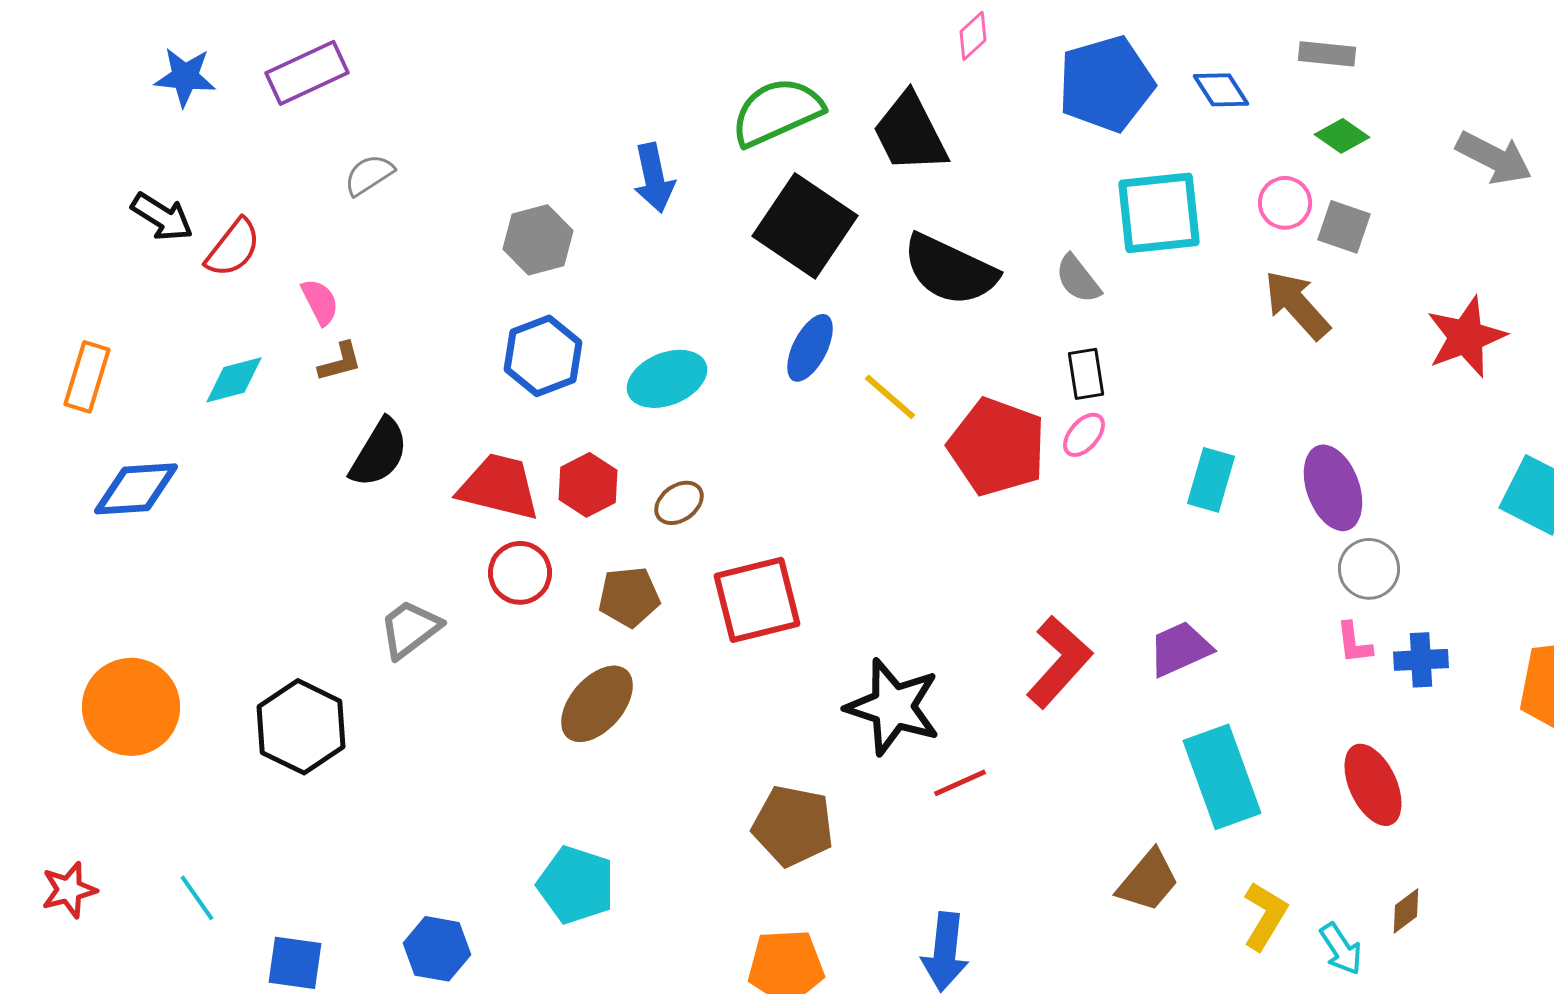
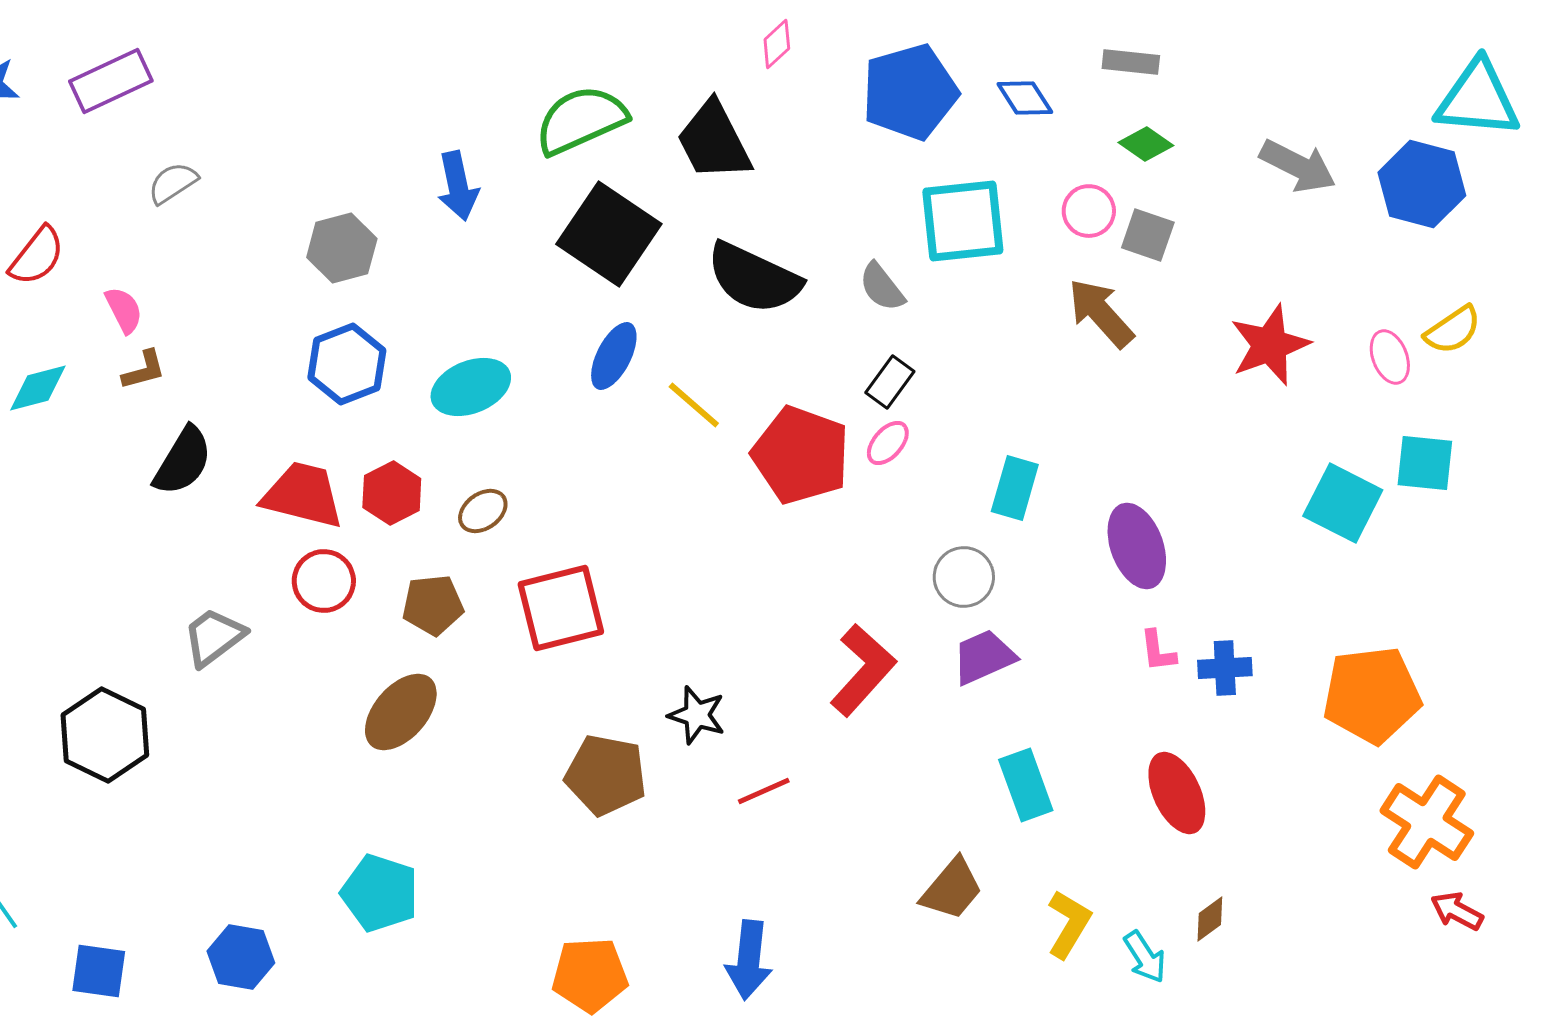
black rectangle: (1086, 374) -> (890, 382), turned 45
purple ellipse: (1333, 488) -> (1137, 546), moved
gray circle: (1369, 569) -> (964, 577), moved
black star: (893, 707) -> (697, 715), size x0.6
cyan rectangle: (1222, 777) -> (1026, 785), size x0.7
brown pentagon: (793, 826) -> (606, 775), moved

